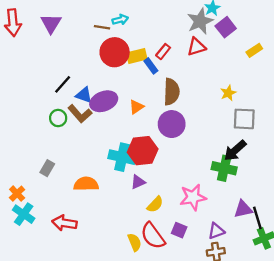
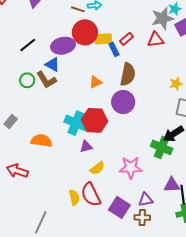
black line: (63, 84) -> (28, 45), moved
purple ellipse: (104, 101) -> (63, 46), moved
purple square: (179, 230) -> (119, 207), moved, size x1.5

